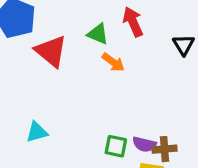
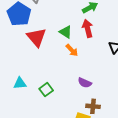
purple semicircle: (144, 144) -> (85, 83), moved
green square: (116, 146) -> (46, 90), moved, turned 32

